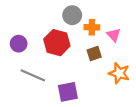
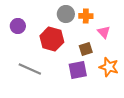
orange cross: (92, 27) -> (86, 16), moved
purple circle: (19, 44) -> (18, 26), moved
purple square: (68, 92) -> (78, 70), moved

